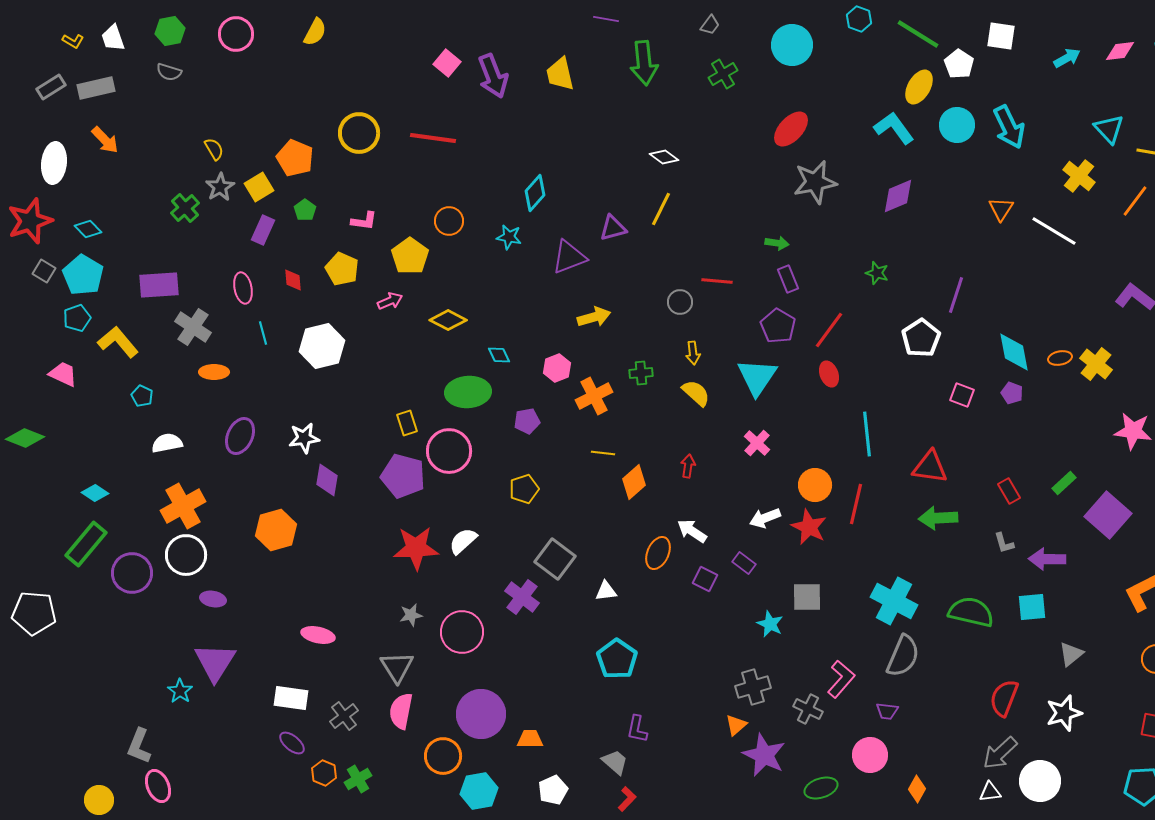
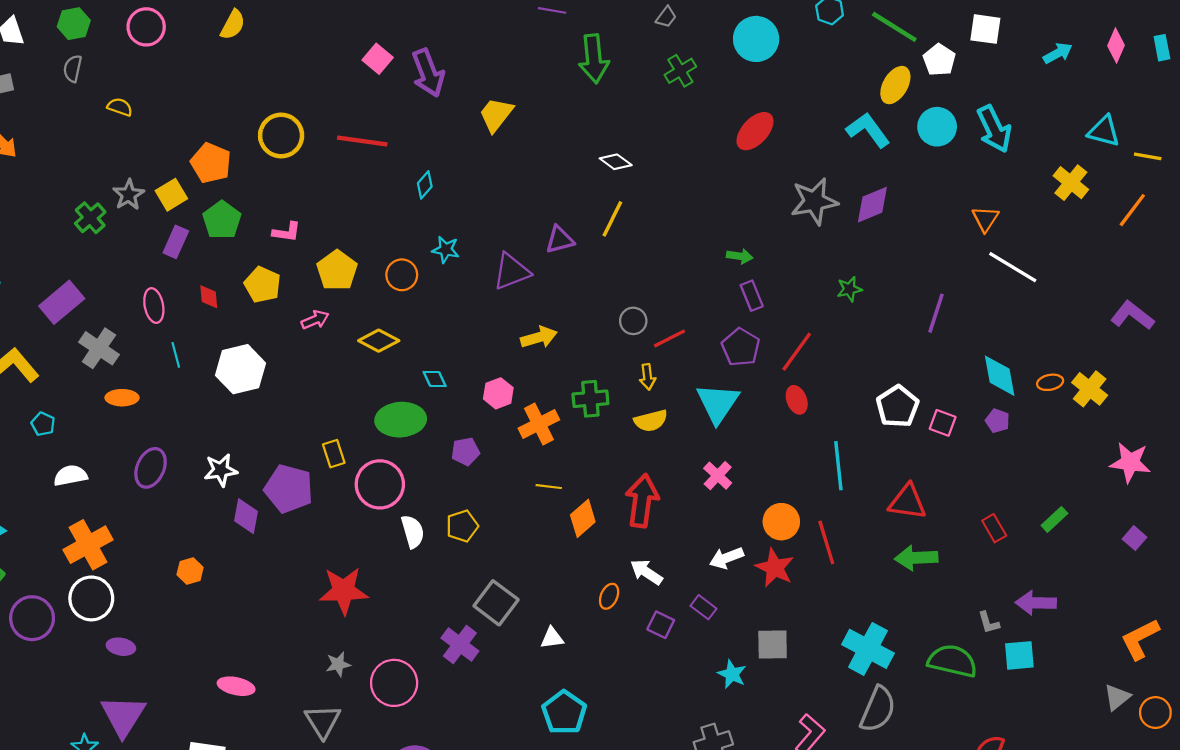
pink diamond: (1120, 51) -> (1116, 46), turned -60
gray semicircle: (169, 72) -> (73, 69), turned 85
yellow trapezoid: (560, 74) -> (496, 115), moved, turned 51
cyan triangle: (1109, 129) -> (1104, 131), turned -32
yellow semicircle: (214, 149) -> (120, 107), moved, turned -40
gray star: (815, 182) -> (814, 201), moved
cyan diamond: (535, 193) -> (425, 185), moved, size x0.7
green pentagon: (305, 210) -> (222, 220), size x1.6
orange circle: (449, 221) -> (402, 275), moved
white line: (1054, 231) -> (1013, 267), moved
green star: (877, 273) -> (849, 289), turned -30
red line: (717, 281) -> (669, 338), moved, turned -32
purple rectangle: (159, 285) -> (62, 302), turned -36
white pentagon: (921, 338) -> (898, 406), moved
green cross: (641, 373) -> (590, 399), size x1.4
yellow semicircle: (696, 393) -> (651, 421), turned 124
red arrow: (688, 466) -> (642, 501), size x2.0
purple pentagon: (403, 476) -> (289, 489), moved
red line: (856, 504) -> (826, 542), turned -30
purple square: (1108, 515) -> (1135, 538), moved, size x0.5
orange hexagon: (276, 530) -> (190, 571), size x0.6
white semicircle: (463, 541) -> (413, 532), moved, turned 116
gray L-shape: (1004, 543) -> (989, 623), moved
orange ellipse: (658, 553) -> (609, 596), size x0.7
gray triangle: (1071, 654) -> (1117, 697), moved

